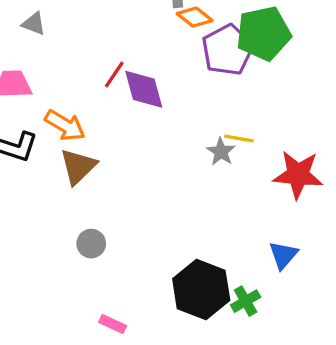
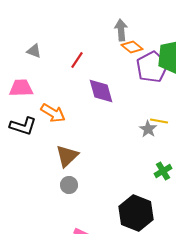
red line: (114, 75) -> (77, 60), moved
brown triangle: (78, 166) -> (67, 156), moved
green cross: (246, 301) -> (163, 171), moved

